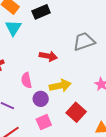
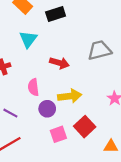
cyan triangle: (13, 28) -> (28, 39), moved
pink square: (44, 122) -> (58, 134), moved

